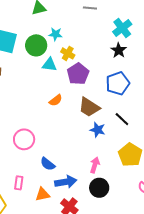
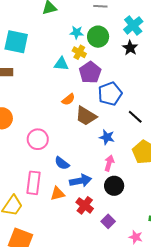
cyan star: (55, 34) -> (77, 32), moved
green circle: (36, 45) -> (98, 37), moved
blue pentagon: (118, 83) -> (110, 94), moved
brown trapezoid: (89, 107) -> (86, 116), moved
blue star: (98, 130) -> (107, 137), moved
pink rectangle: (19, 183) -> (34, 183), size x1.6

